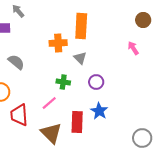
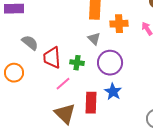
orange cross: (58, 43) -> (119, 24), moved
purple circle: (96, 82) -> (110, 63), size x1.6
red trapezoid: (19, 115) -> (52, 58), moved

